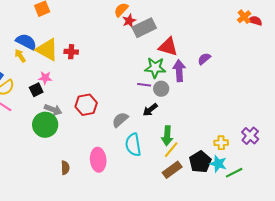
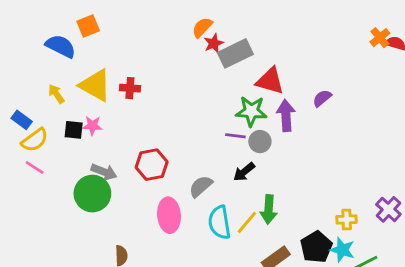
blue semicircle: (26, 42) -> (61, 46), moved
black square: (36, 90) -> (74, 130), moved, turned 32
yellow line: (171, 150) -> (247, 222), moved
pink ellipse: (98, 160) -> (169, 215), moved

